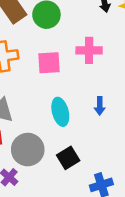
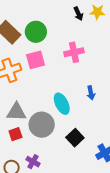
pink square: (49, 63) -> (36, 60), moved
gray circle: (28, 150) -> (42, 125), moved

